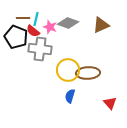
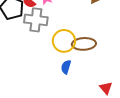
red triangle: (110, 103) -> (106, 88), moved

